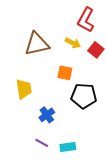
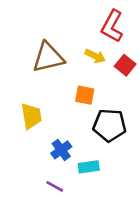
cyan rectangle: (68, 147) -> (89, 167), moved

